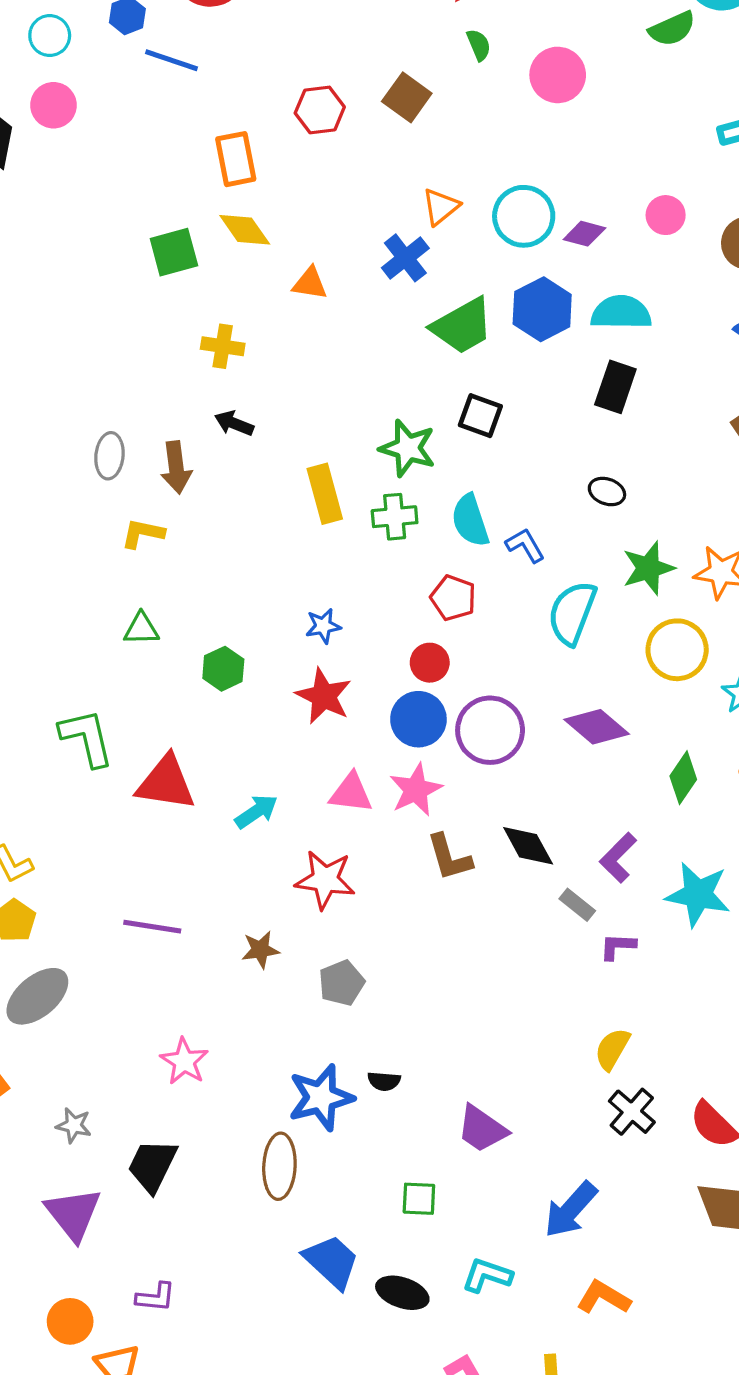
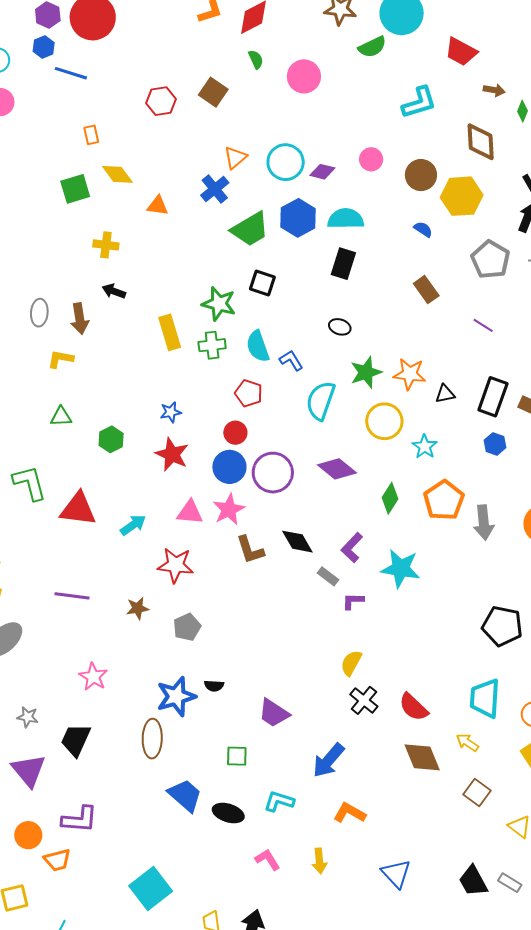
orange rectangle: (236, 159) -> (91, 135), moved, size x0.6
purple L-shape: (156, 1297) -> (79, 819), size x1.5

